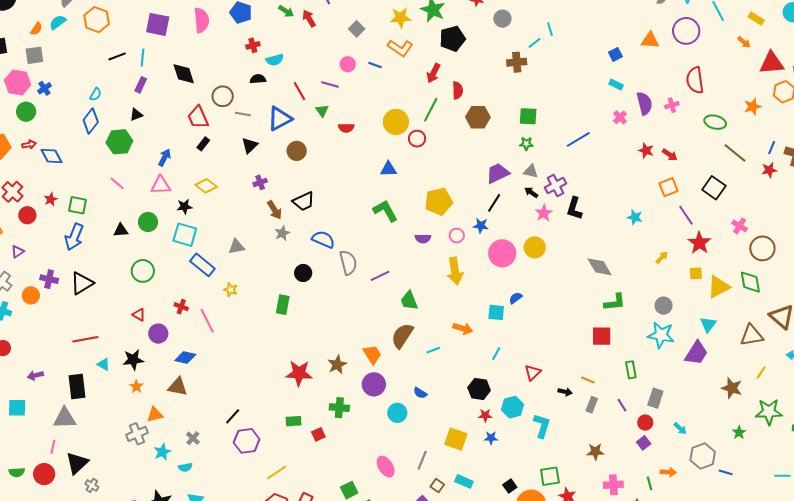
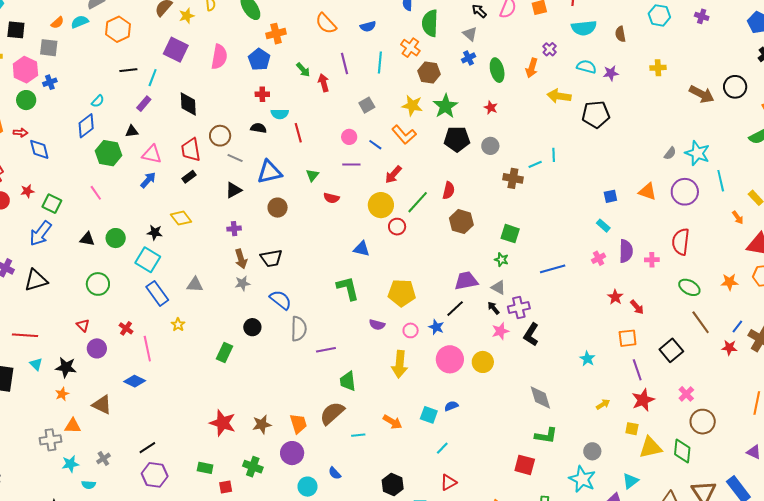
gray circle: (502, 19) -> (490, 146), moved
red arrow: (433, 73) -> (393, 175), moved
purple line: (330, 84) -> (351, 164), moved, turned -30
red line: (300, 91) -> (298, 133), moved
pink triangle: (161, 185) -> (152, 154), moved
cyan line: (496, 354) -> (442, 448), moved
blue diamond: (185, 358) -> (135, 381), moved

